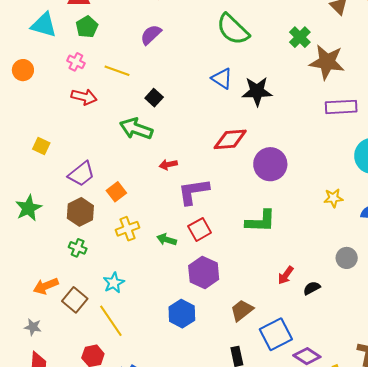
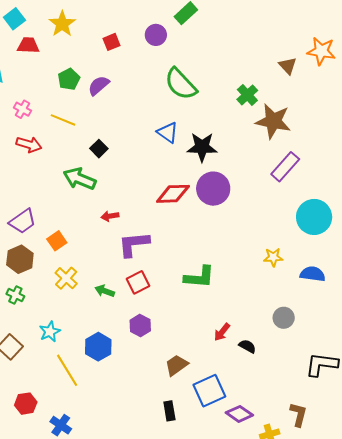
green pentagon: (87, 27) -> (69, 79), moved
purple rectangle: (341, 107) -> (285, 167), turned -48
purple circle: (270, 164) -> (213, 189), moved
yellow cross: (128, 229) -> (66, 278), turned -30
purple hexagon: (204, 272) -> (140, 326), size x0.7
black semicircle: (312, 288) -> (247, 346), turned 54
blue hexagon: (182, 314) -> (98, 347), moved
yellow line: (111, 321) -> (67, 370), moved

